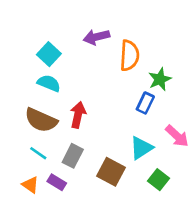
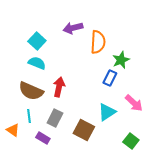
cyan line: (38, 153) -> (29, 116), turned 48
green square: (158, 180) -> (131, 141), moved
orange triangle: (30, 185) -> (13, 130), moved

